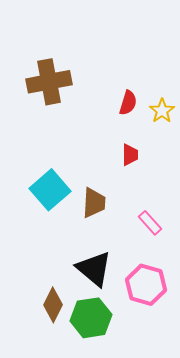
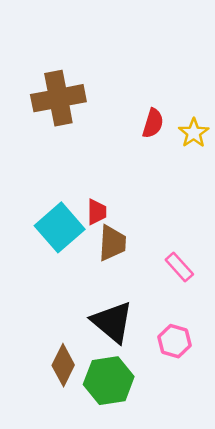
red trapezoid: (130, 155) -> (97, 212), moved
pink hexagon: (146, 285) -> (175, 341), size x0.7

